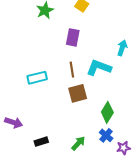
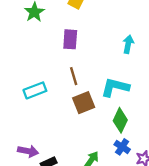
cyan L-shape: (99, 68) -> (115, 87), moved
purple arrow: (14, 122) -> (28, 151), moved

